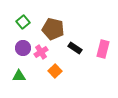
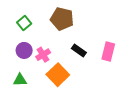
brown pentagon: (53, 29) -> (62, 19), moved
orange square: (55, 71) -> (58, 75), size x1.5

